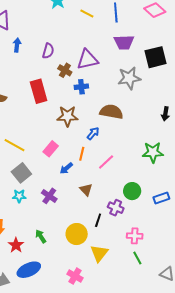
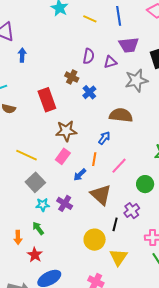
purple semicircle: (48, 51) -> (89, 56), moved
purple triangle: (87, 60) -> (110, 62), moved, size x0.6
blue cross: (81, 87) -> (89, 92), turned -32
brown star: (67, 116) -> (66, 131), moved
brown triangle: (86, 190) -> (101, 195), size x1.6
green circle: (132, 191) -> (145, 184), moved
cyan star: (19, 196) -> (43, 205), moved
purple cross: (116, 208) -> (132, 211), turned 35
green arrow: (41, 236) -> (38, 228), moved

